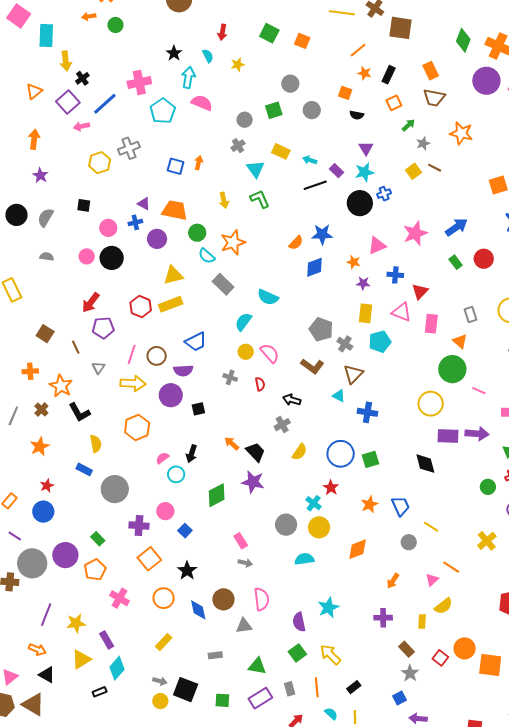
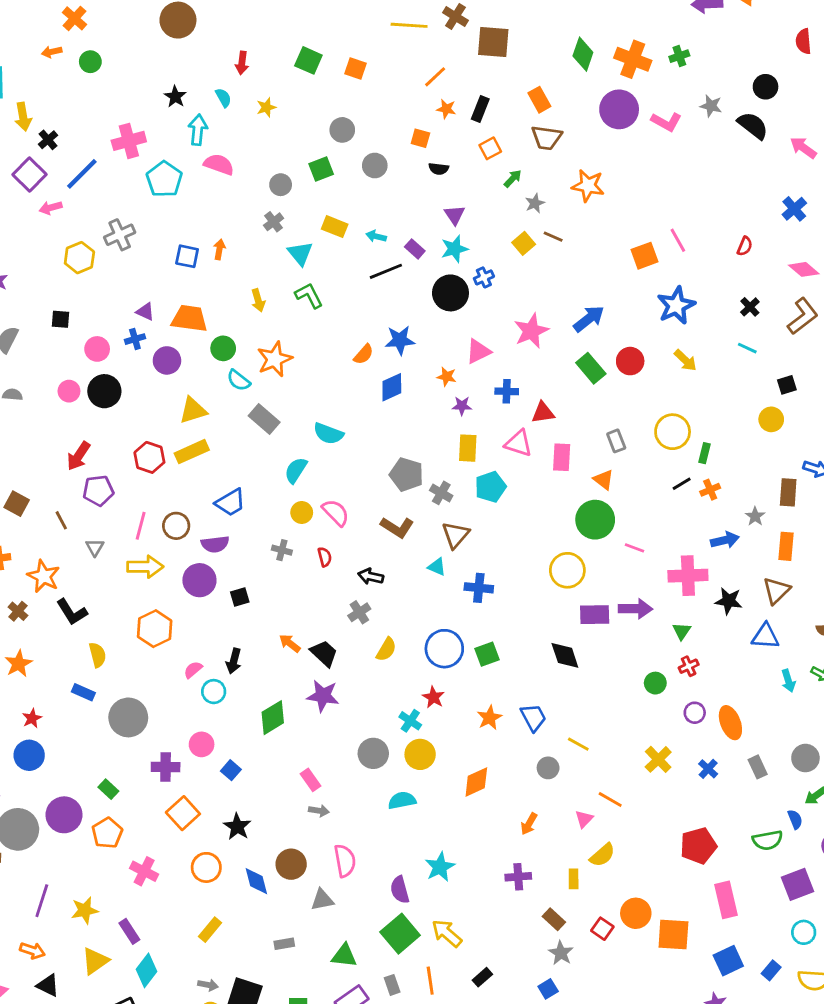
green rectangle: (456, 262) -> (591, 368), size x1.5
red triangle: (420, 291) -> (543, 413), turned 42
green square: (297, 653) -> (400, 934), size x1.5

